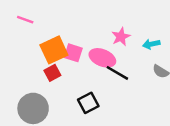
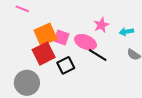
red square: (52, 73) -> (44, 54), size x1.6
black square: (88, 103) -> (66, 65), moved

